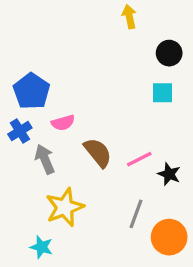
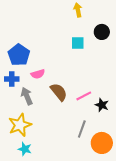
cyan square: (162, 93) -> (78, 43), moved
blue cross: (20, 131) -> (12, 79), turned 32
yellow star: (65, 207) -> (20, 125), moved

